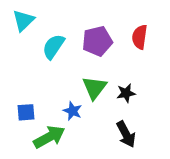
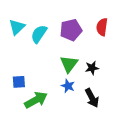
cyan triangle: (23, 21) -> (17, 27), moved
blue star: (73, 111) -> (68, 86), moved

